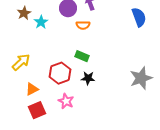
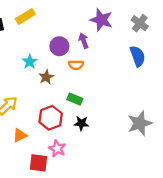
brown star: (24, 13) -> (46, 77), moved
red square: (37, 110) -> (38, 163), moved, turned 30

